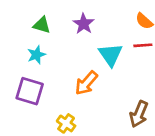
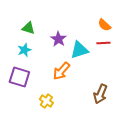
purple star: (84, 24) -> (58, 39), moved
cyan triangle: (111, 55) -> (79, 50), turned 48

